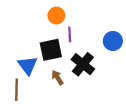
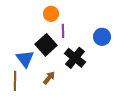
black square: (51, 50) -> (46, 45), turned -30
brown arrow: (57, 78) -> (49, 78), moved, turned 72

